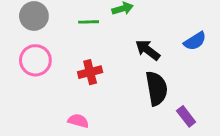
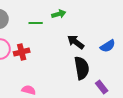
blue semicircle: (195, 41) -> (108, 46), moved
red cross: (90, 72) -> (22, 52), moved

